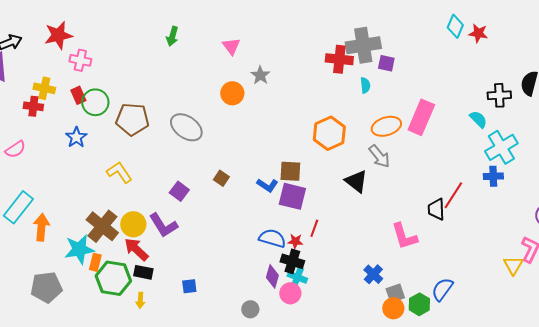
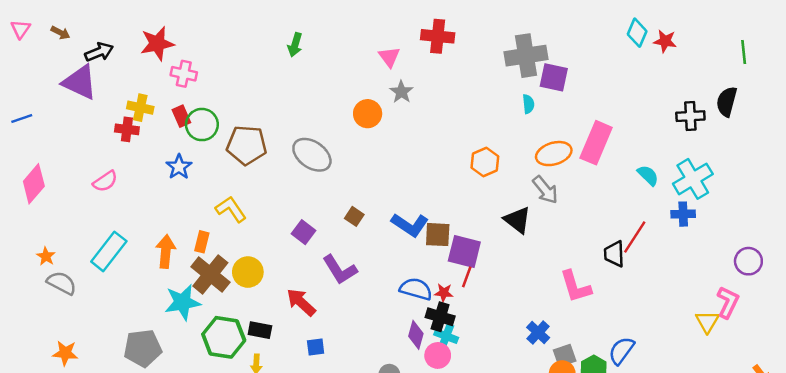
pink triangle: (231, 46) -> (389, 57), moved
red cross: (339, 59) -> (438, 36), moved
purple square: (386, 63) -> (554, 77), size x1.4
cyan semicircle: (478, 119) -> (648, 175), moved
orange hexagon: (329, 133) -> (485, 162), size x0.7
brown square: (290, 171) -> (438, 235), moved
blue L-shape: (267, 185) -> (410, 225), size x1.4
purple square: (292, 196) -> (464, 251), moved
purple L-shape: (163, 225) -> (340, 270), moved
orange arrow: (41, 227) -> (166, 251), moved
red arrow: (136, 249) -> (301, 302), moved
orange rectangle: (95, 262) -> (202, 242), moved

